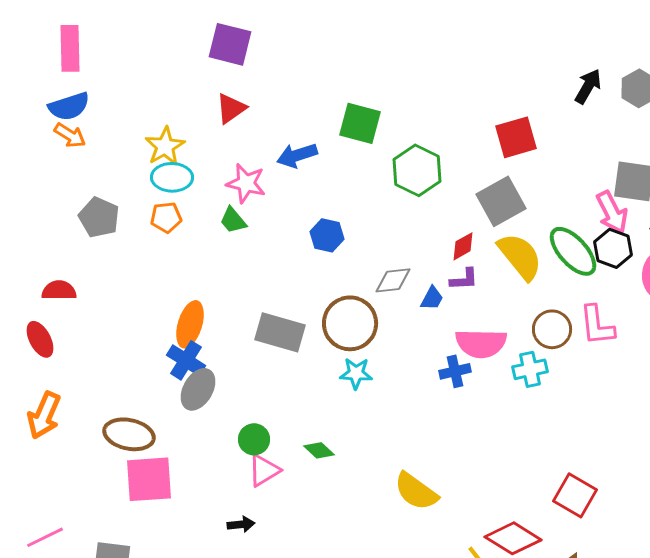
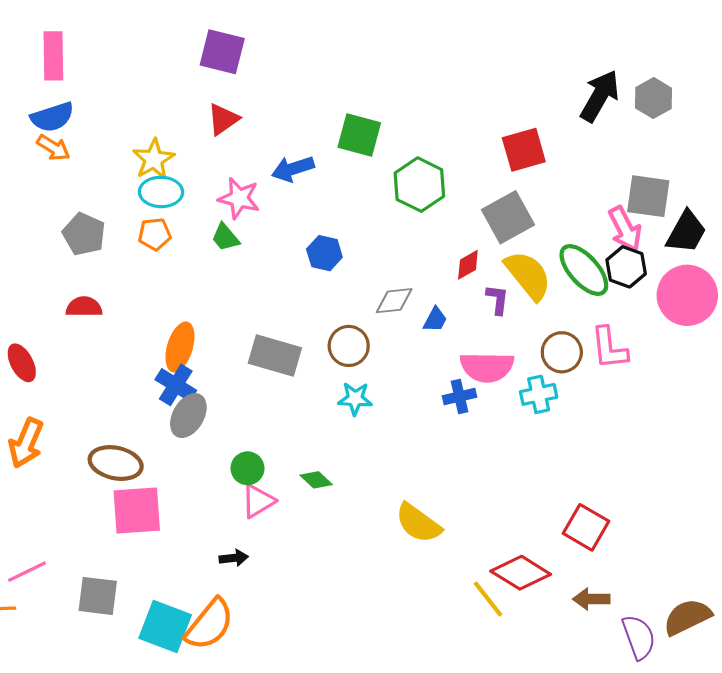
black arrow: (588, 86) -> (600, 96), size x1.4
purple L-shape: (464, 279) -> (497, 300), moved, turned -80
red semicircle: (59, 290) -> (84, 307), moved
brown circle: (350, 323) -> (349, 346), size x0.7

